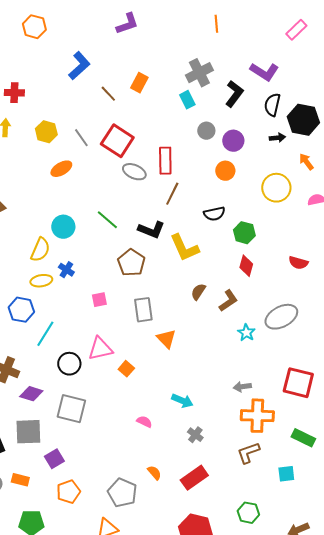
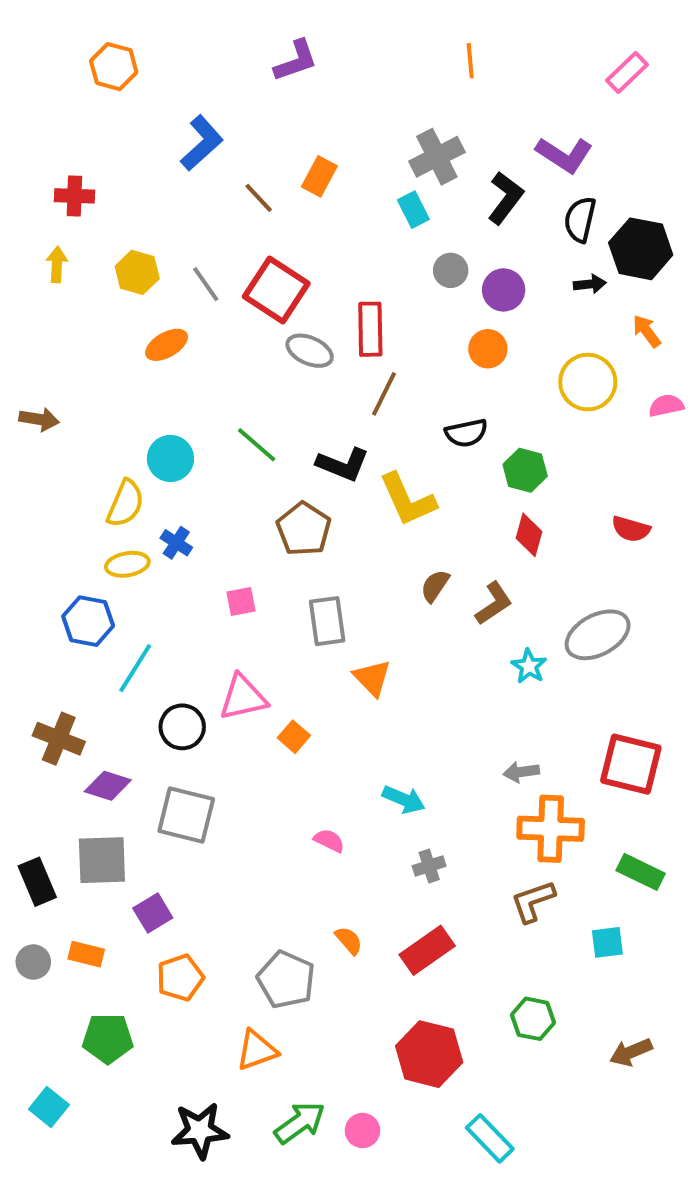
gray cross: (195, 435) -> (429, 866), turned 35

